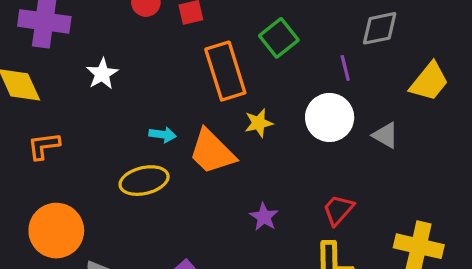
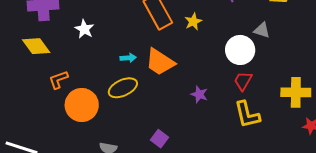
white circle: (330, 117) -> (240, 50), moved
yellow star: (259, 123) -> (193, 22), moved
orange circle: (56, 231) -> (82, 105), moved

